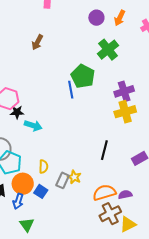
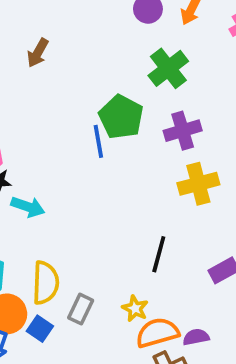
purple cross: (124, 91) -> (183, 131), moved
yellow semicircle: (43, 167) -> (46, 283), size x1.6
yellow star: (74, 177) -> (135, 308), moved

